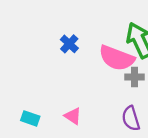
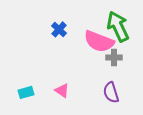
cyan rectangle: (30, 118) -> (26, 92), turned -35

